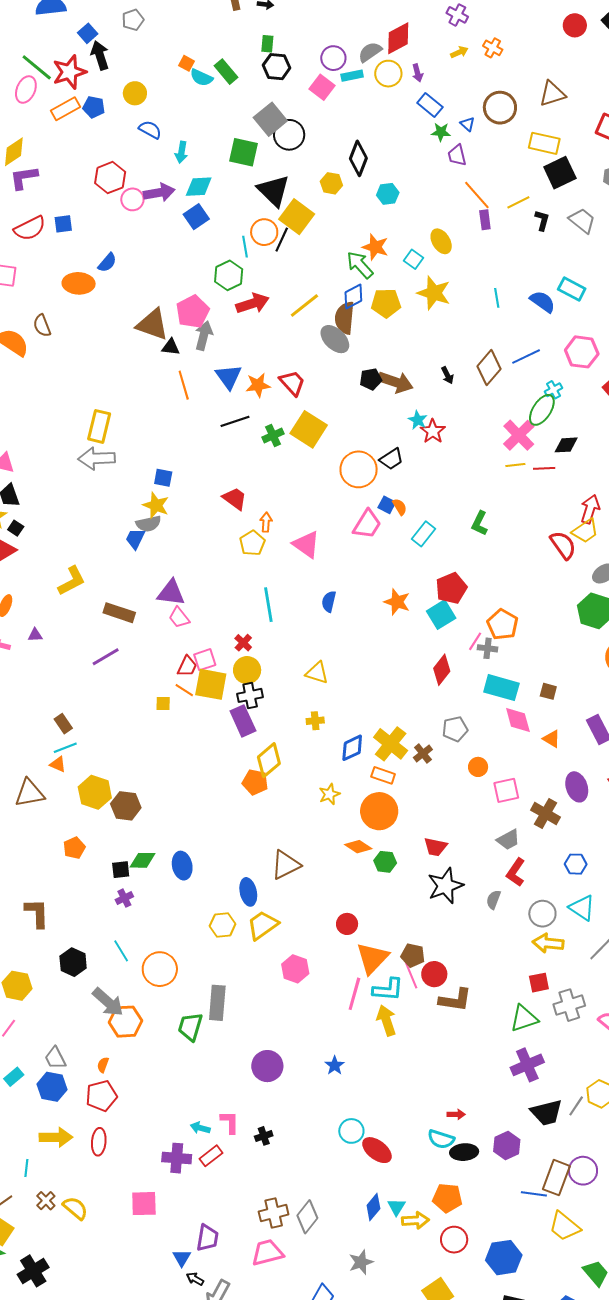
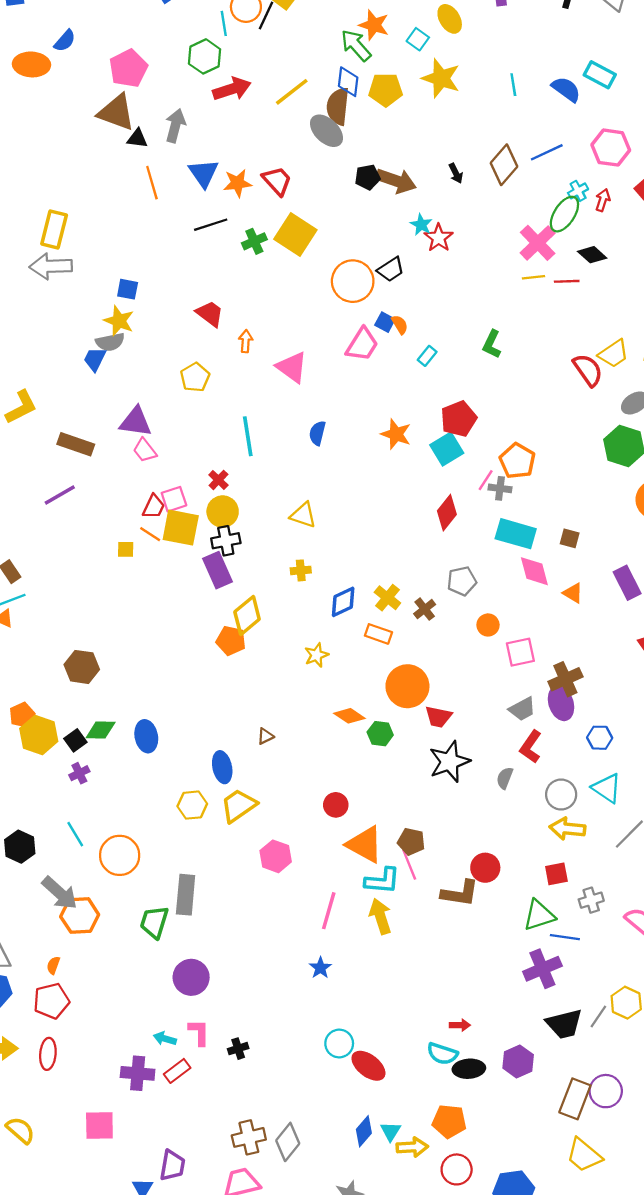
blue diamond: (353, 296) -> (348, 82), turned -56
pink pentagon: (193, 312) -> (128, 68), moved
black diamond: (566, 445) -> (592, 255), turned 45
red arrow: (590, 509) -> (603, 200), moved, size x0.7
cyan rectangle: (424, 534) -> (427, 356), size x0.7
yellow pentagon: (252, 543) -> (195, 377), moved
yellow cross: (391, 744) -> (387, 598), size x0.7
purple ellipse: (577, 787) -> (561, 703), moved
yellow hexagon: (95, 792) -> (39, 735), moved
orange circle: (379, 811) -> (407, 686), moved
brown cross: (546, 814) -> (565, 679), turned 36
brown triangle: (286, 865) -> (265, 736), size x0.5
black square: (121, 870) -> (75, 740), turned -30
orange triangle: (372, 958) -> (365, 844), turned -45
red circle: (434, 974) -> (485, 868), moved
pink line: (354, 994) -> (329, 911), moved
gray cross: (569, 1005) -> (591, 900), size x0.7
purple circle: (267, 1066) -> (191, 977), moved
blue line: (534, 1194) -> (565, 937), moved

